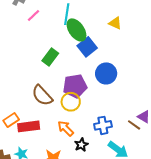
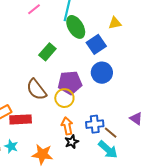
yellow triangle: (115, 23) -> (115, 23), turned -40
blue square: (87, 47) -> (96, 44), moved
brown line: (134, 125) -> (111, 133), moved
orange arrow: (66, 128) -> (67, 126), moved, turned 30

